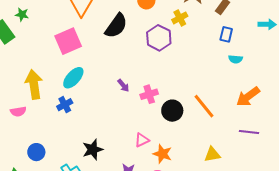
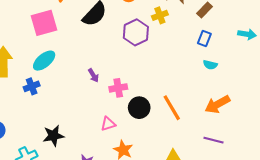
pink triangle: (142, 140) -> (108, 124), moved

